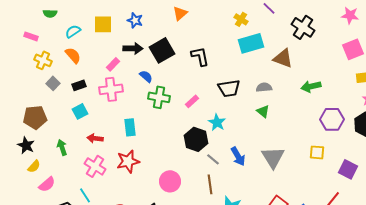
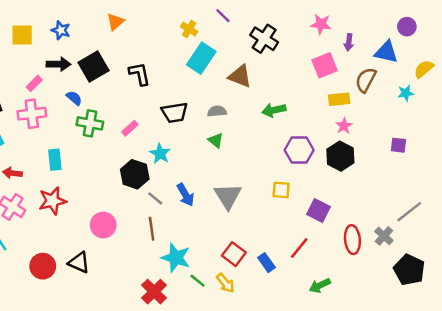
cyan rectangle: (251, 43) -> (201, 58), turned -40

